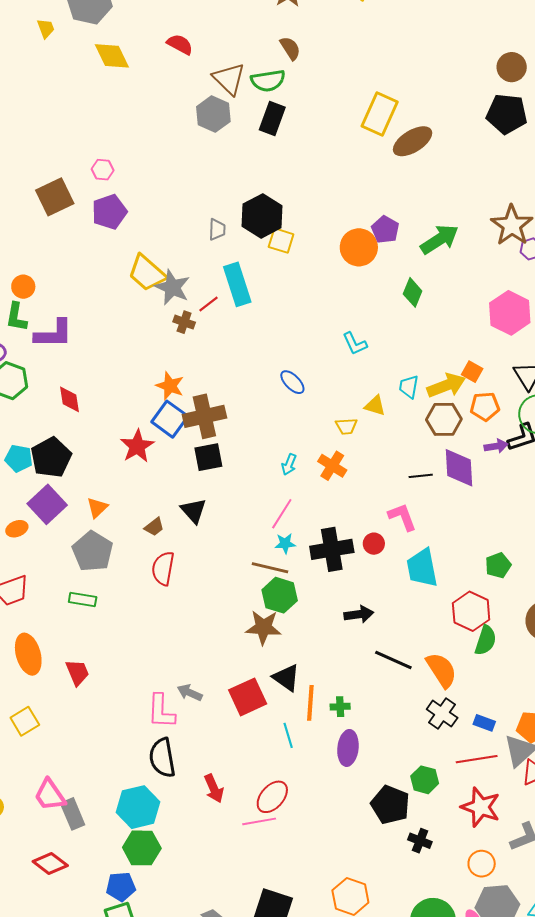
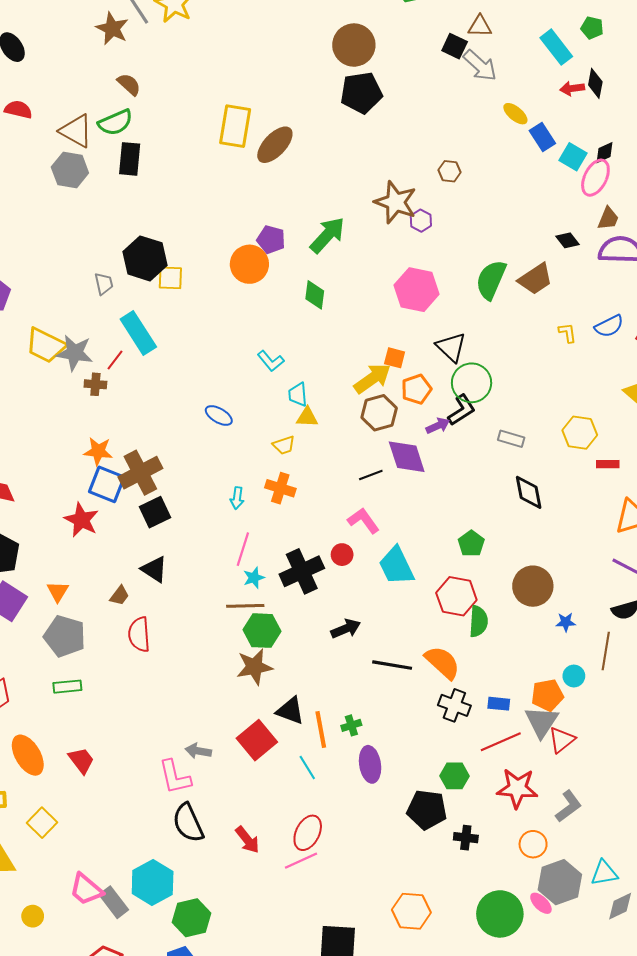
brown circle: (512, 67) -> (354, 45), size x1.4
cyan trapezoid: (409, 387) -> (298, 395), moved
cyan hexagon: (138, 807) -> (153, 883), moved

